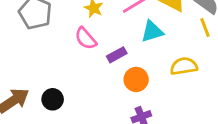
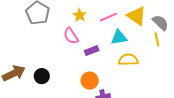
yellow semicircle: (184, 66) -> (128, 60), moved
orange circle: (136, 79) -> (90, 81), moved

